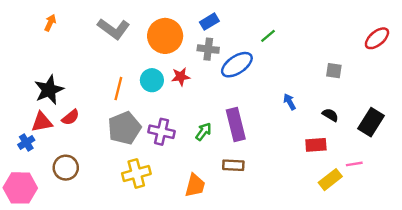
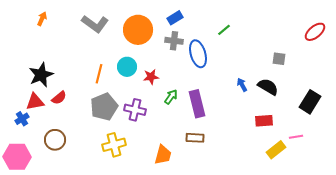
blue ellipse: (237, 65) -> (198, 54), turned -72
red star: (181, 77) -> (151, 77), moved
black semicircle: (330, 115) -> (268, 87), moved, size x1.5
green arrow: (203, 132) -> (171, 97), moved

